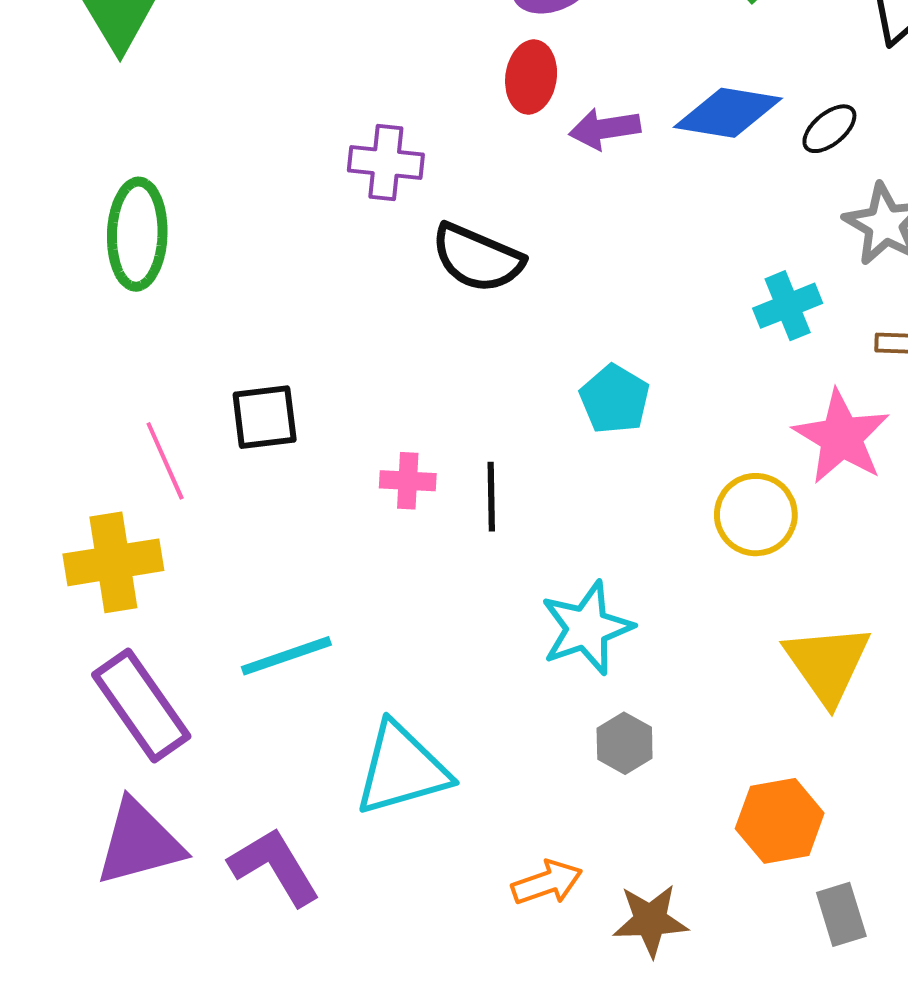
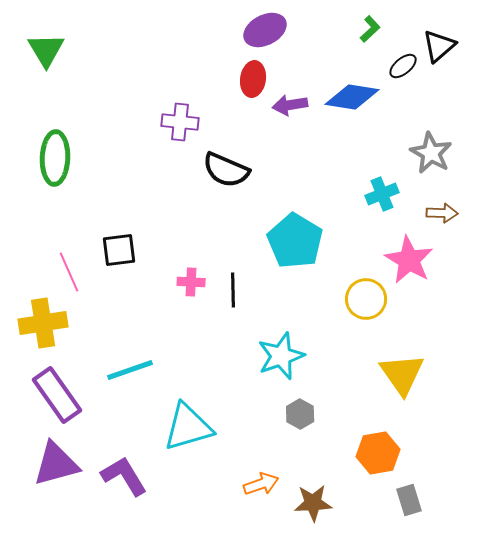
black ellipse: (829, 129) -> (403, 66), moved
cyan pentagon: (615, 399) -> (295, 241), size x1.6

